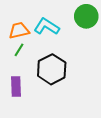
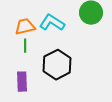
green line: (19, 50) -> (25, 46), turned -32

